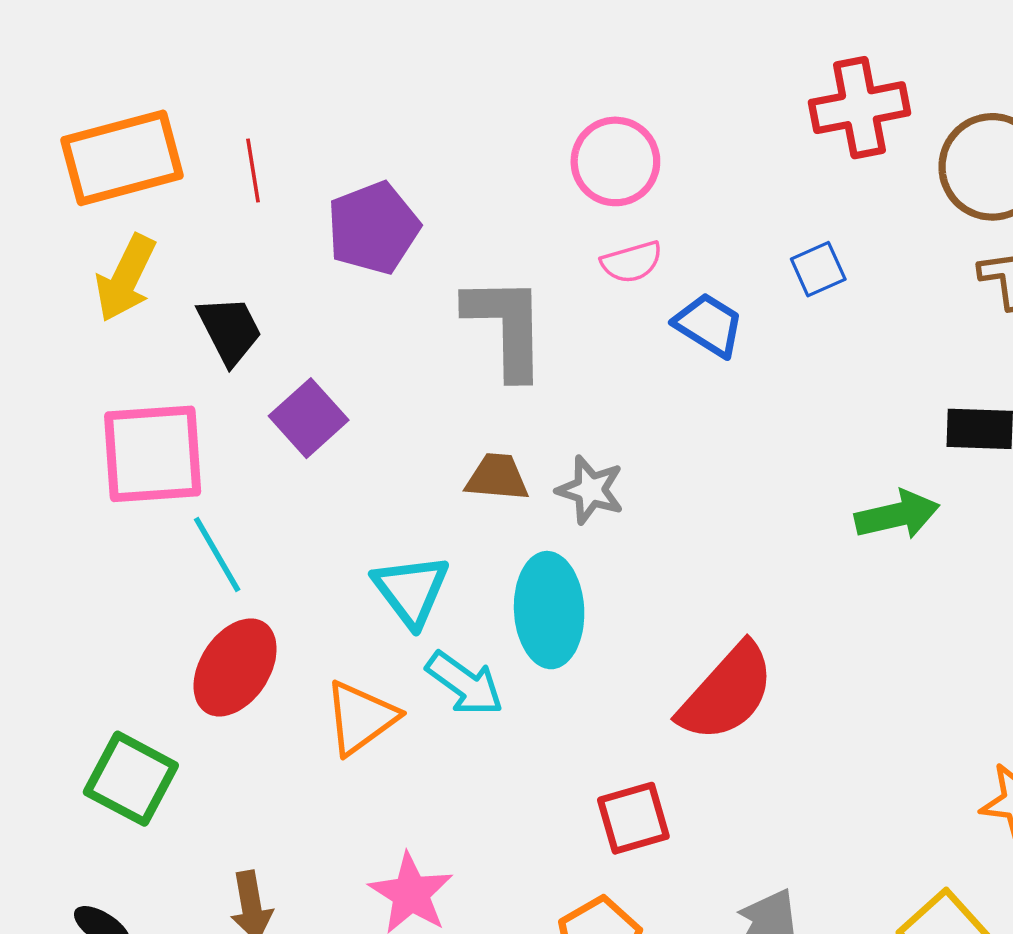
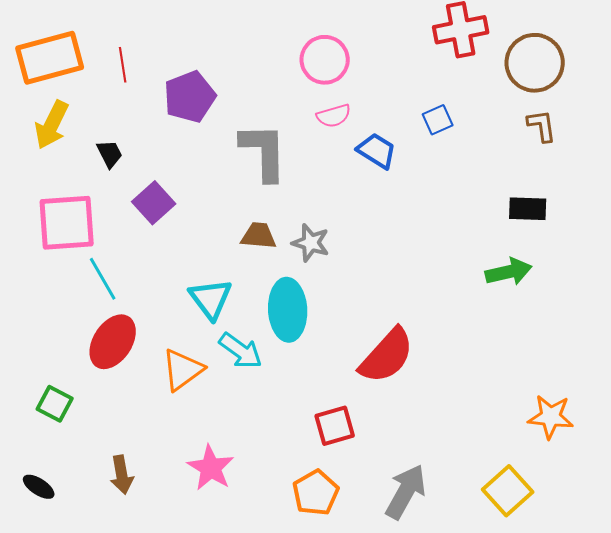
black trapezoid: (230, 330) -> (110, 154), size x0.7
green arrow: (897, 515) -> (509, 272), moved
green square: (131, 779) -> (55, 404), size x0.7

